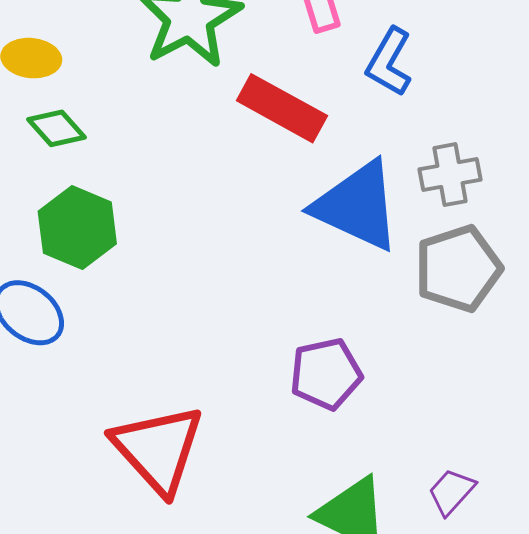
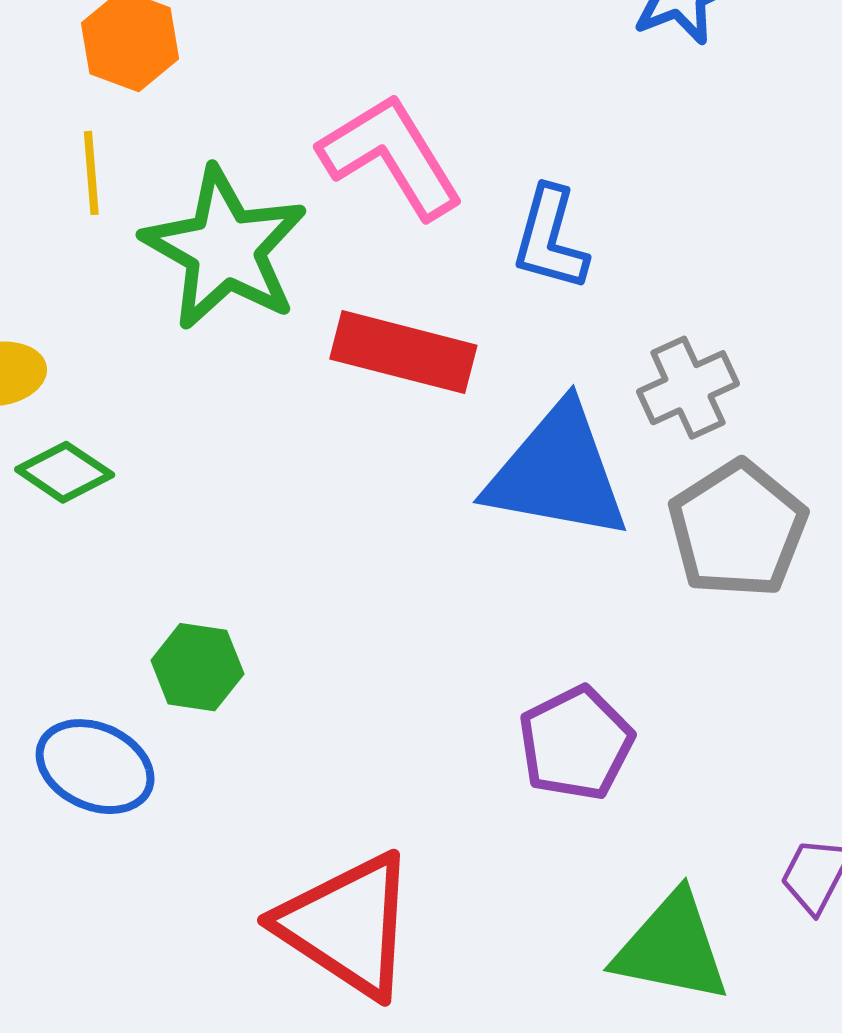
green hexagon: (77, 228) -> (197, 667), moved, size x0.7

